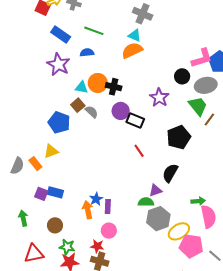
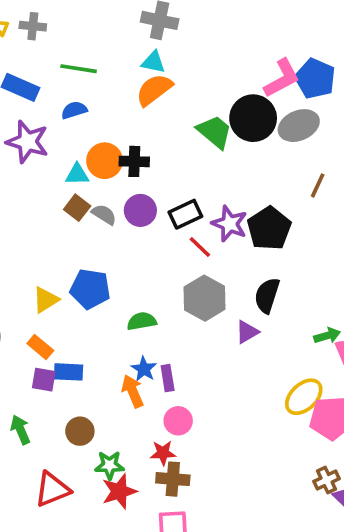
black circle: (182, 76) -> (253, 118), size x1.6
purple star: (159, 97) -> (229, 224), moved
green trapezoid: (198, 106) -> (215, 132), moved
purple circle: (121, 111) -> (140, 210), moved
black rectangle: (135, 121) -> (185, 214), turned -36
blue pentagon: (59, 122) -> (90, 289), moved
red line: (139, 151) -> (200, 247), moved
orange rectangle: (35, 164) -> (40, 347), moved
green semicircle: (146, 202) -> (142, 321), moved
gray hexagon: (158, 219) -> (205, 298), moved

